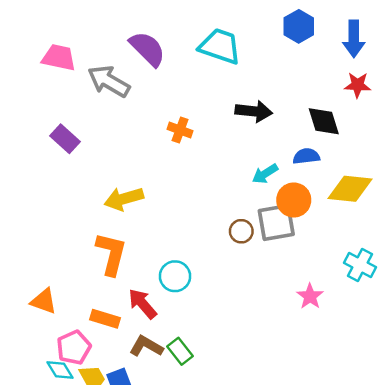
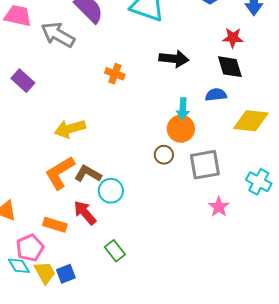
red star: (358, 85) -> (233, 38), moved
cyan arrow: (265, 174) -> (183, 109), turned -55
orange circle: (294, 200) -> (181, 129), moved
gray square: (276, 222) -> (205, 165), moved
orange L-shape: (111, 254) -> (60, 173), turned -135
brown L-shape: (146, 346) -> (88, 174), moved

